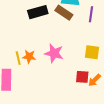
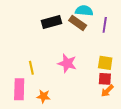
orange star: (29, 57) -> (44, 96), moved
red square: (82, 77) -> (105, 79), moved

